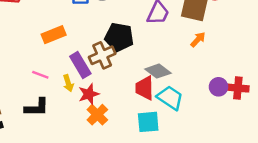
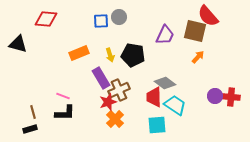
brown cross: (102, 55) -> (119, 90), moved
pink line: (40, 75) -> (63, 96), moved
yellow arrow: (68, 83) -> (110, 55), moved

